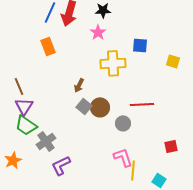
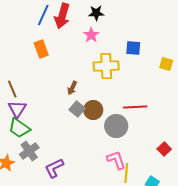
gray circle: (123, 123) -> (116, 126), size x1.5
gray cross: (46, 141) -> (29, 151), moved
red square: (171, 146) -> (164, 149), turned -32

